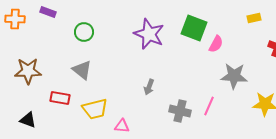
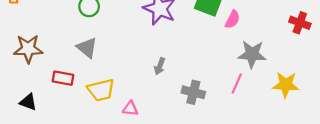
pink line: (209, 106) -> (237, 84), moved

